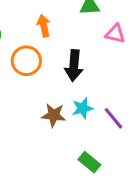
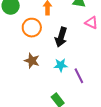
brown star: (54, 115) -> (32, 61), moved

